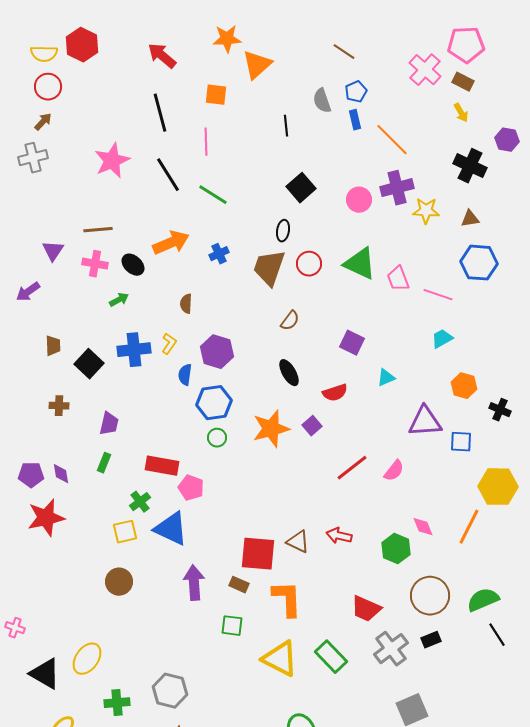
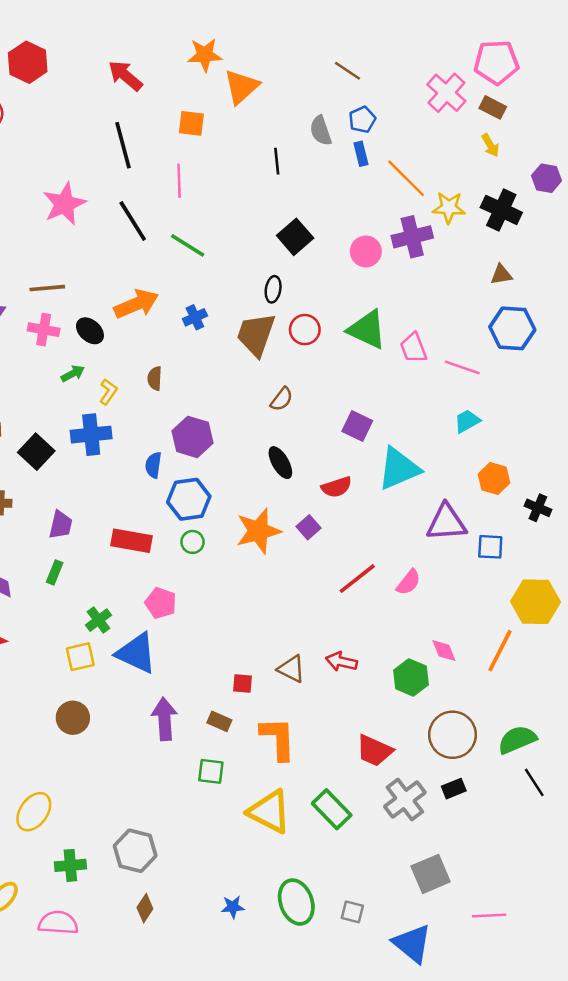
yellow star: (426, 211) -> (449, 208), moved
yellow L-shape: (169, 344) -> (108, 392), moved
cyan triangle: (386, 378) -> (399, 469), size x2.0
red rectangle: (162, 466) -> (131, 541), moved
red square: (258, 554) -> (243, 684), size x0.5

